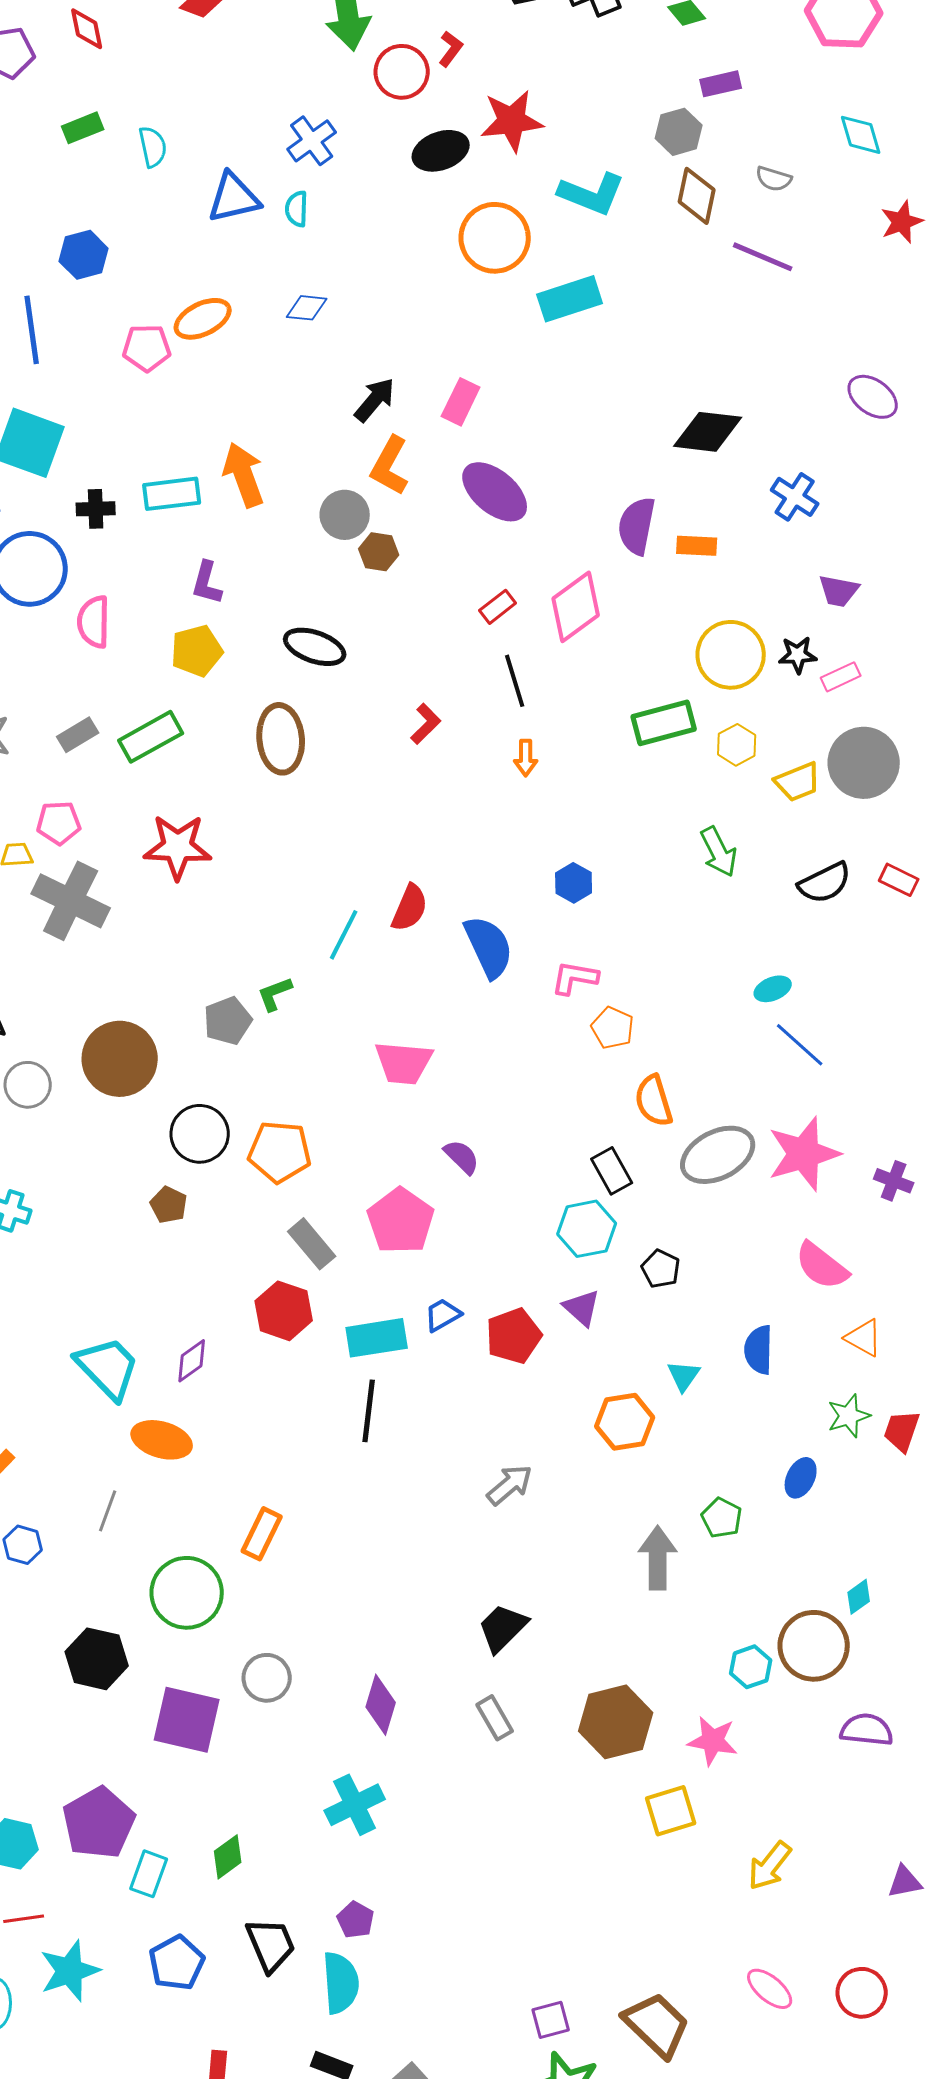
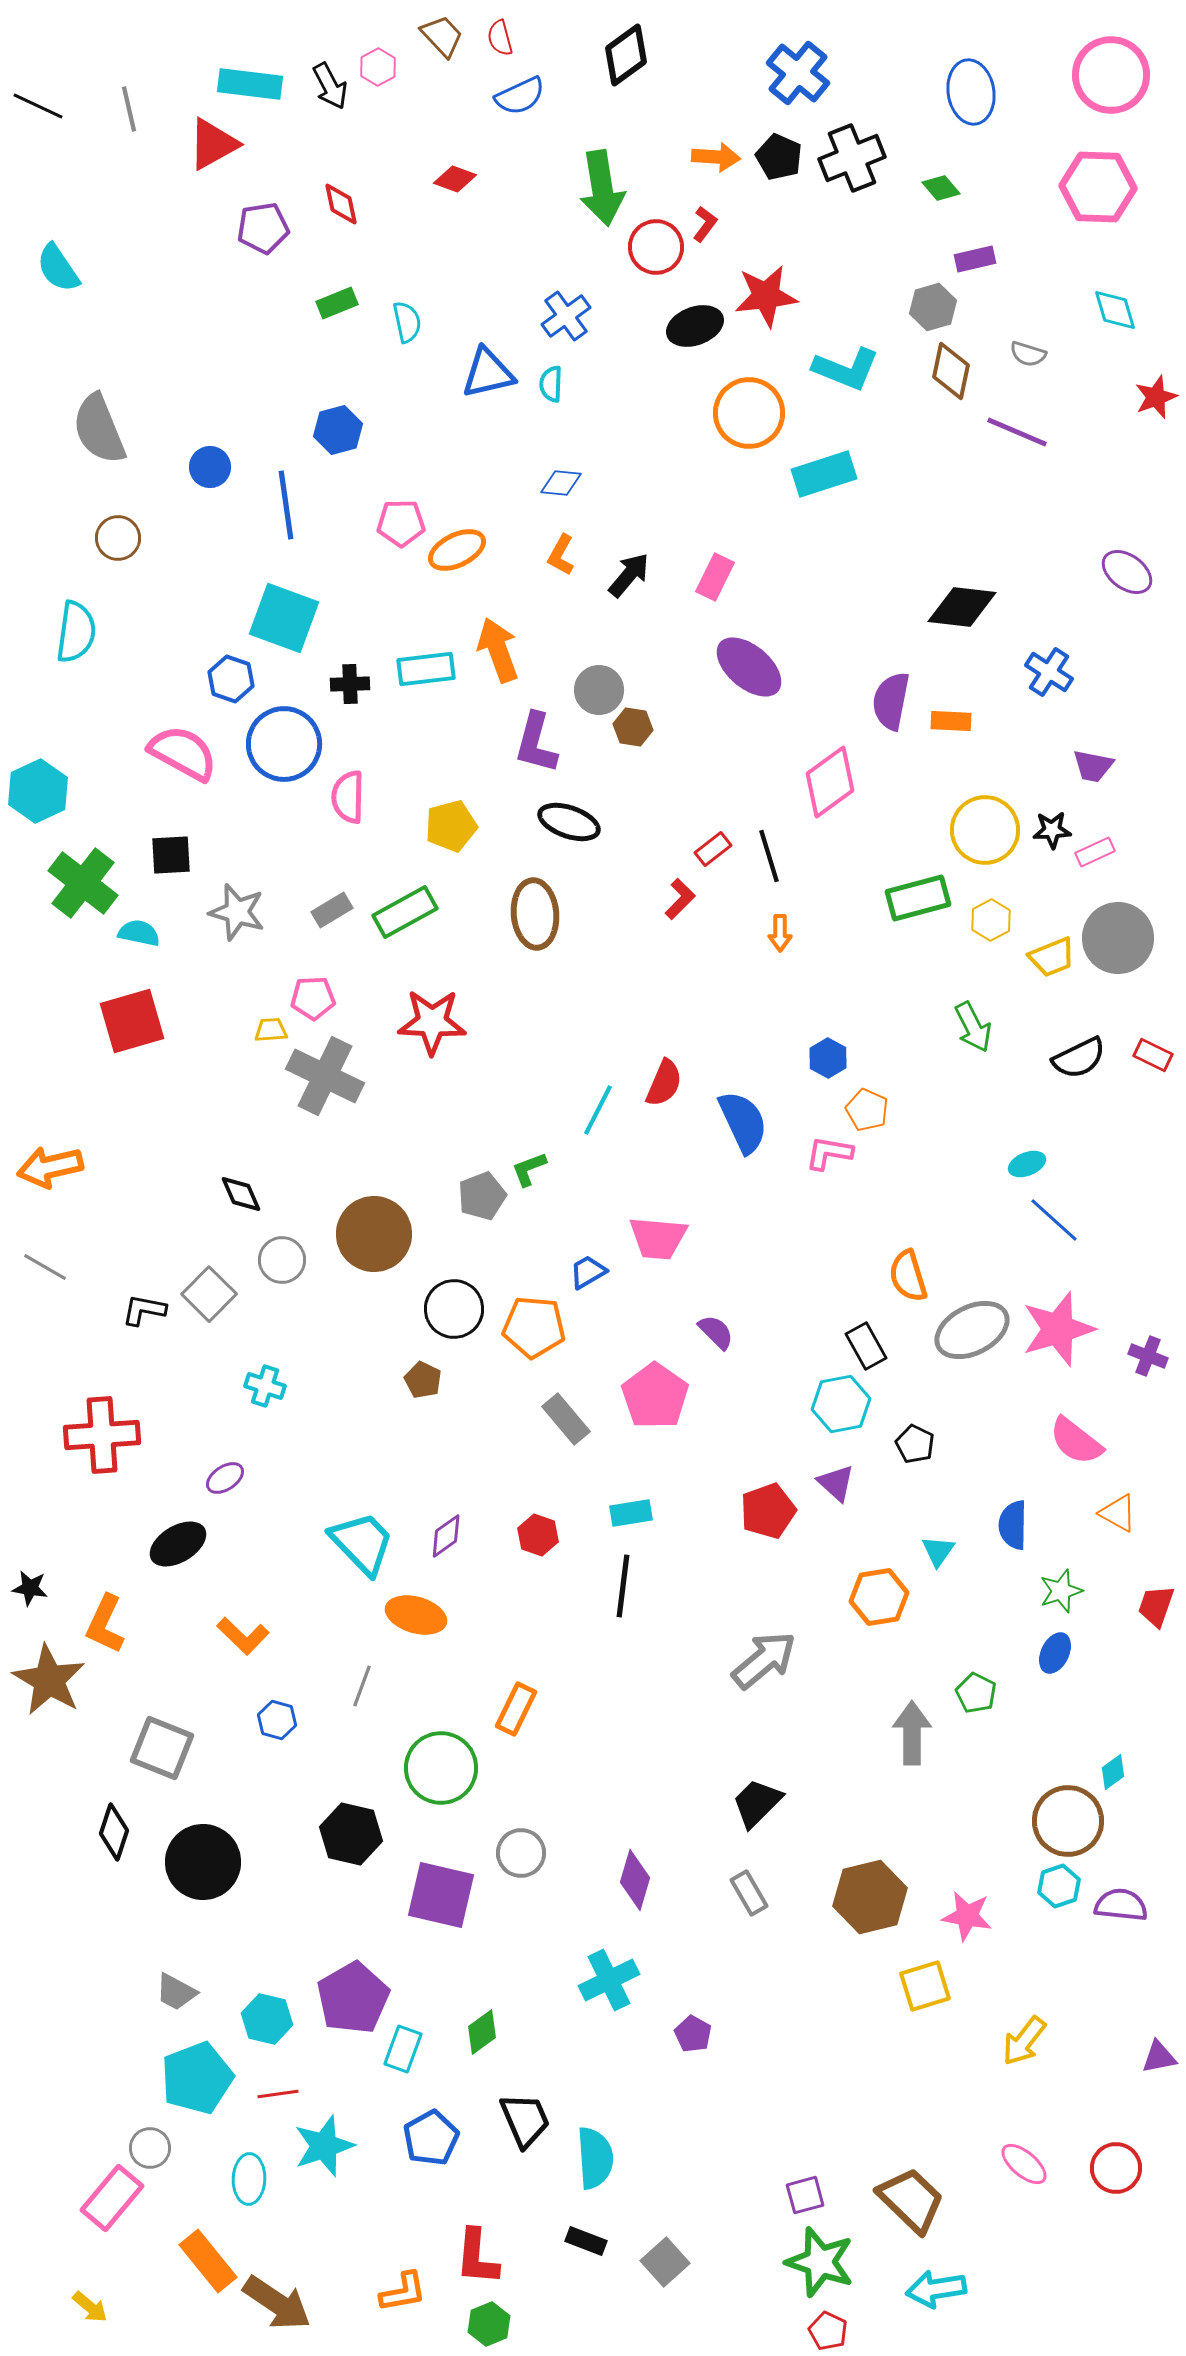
orange ellipse: (203, 319) -> (457, 550), moved
orange L-shape: (390, 466) -> (561, 555), moved, size x0.7
purple L-shape: (207, 583) -> (536, 743), moved, size x1.4
red rectangle: (498, 607) -> (713, 849), moved
orange pentagon: (613, 1028) -> (867, 1110), moved
red hexagon: (284, 1311) -> (538, 1535), moved, size x0.7
blue trapezoid: (443, 1315) -> (588, 1272), moved
cyan rectangle: (377, 1338) -> (631, 1513), size x0.7
green star: (849, 1416) -> (1061, 1591), moved
gray arrow: (510, 1485) -> (764, 1660), size x1.4
cyan hexagon: (751, 1667) -> (1059, 1886), moved
purple pentagon: (356, 1920) -> (693, 2034), moved

